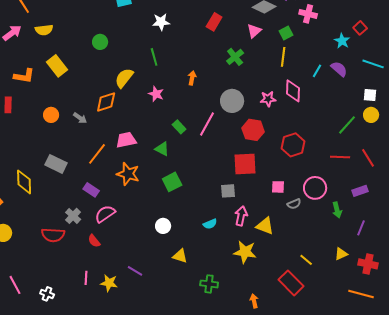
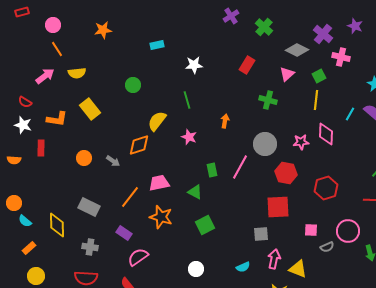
green cross: (235, 57) -> (268, 100), turned -36
green rectangle: (179, 127) -> (212, 170), turned 32
gray cross: (73, 216) -> (90, 247), moved, turned -35

